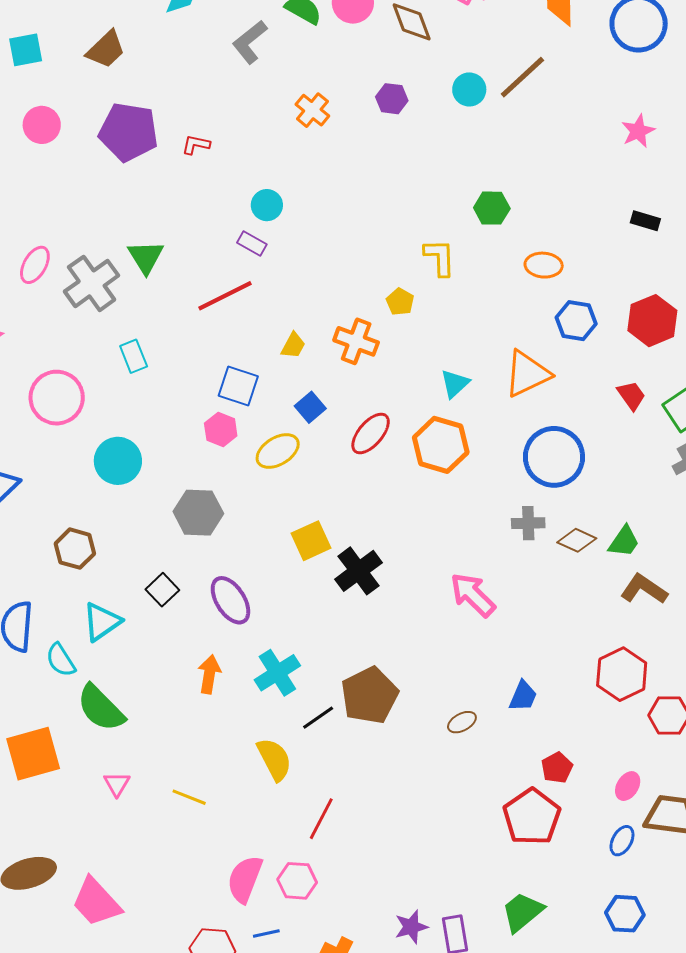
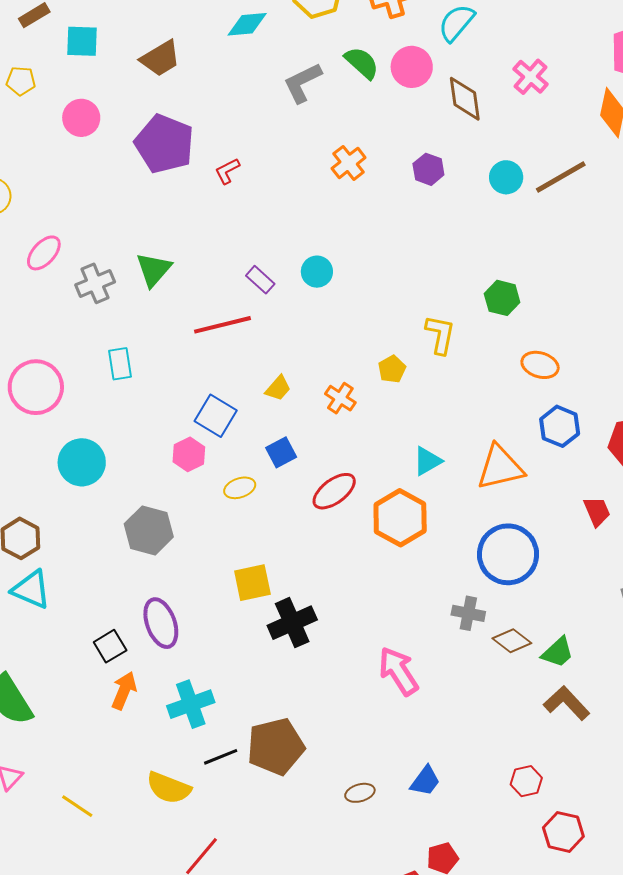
red L-shape: (196, 145) -> (227, 171), turned -52
cyan circle: (267, 205) -> (317, 272), moved
gray cross: (92, 283) -> (95, 283), size x0.7
orange cross: (356, 341) -> (340, 398), size x0.7
yellow ellipse: (278, 451) -> (240, 488), size x0.7
black square: (162, 590) -> (110, 646), moved
cyan triangle: (102, 622) -> (31, 590), moved, turned 45
red hexagon: (622, 674) -> (526, 781), size x0.6
yellow semicircle: (274, 759) -> (169, 788), turned 126

